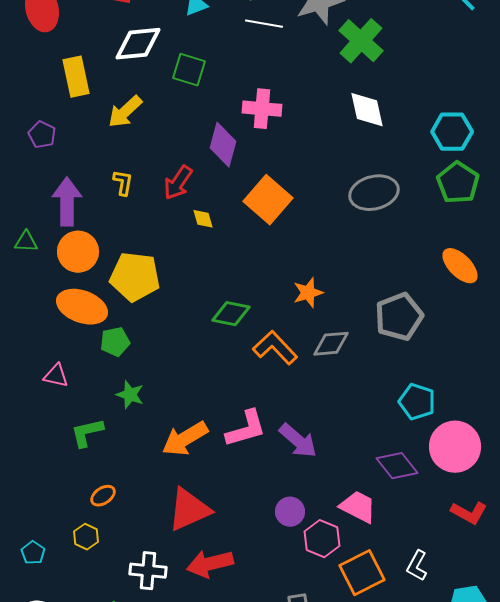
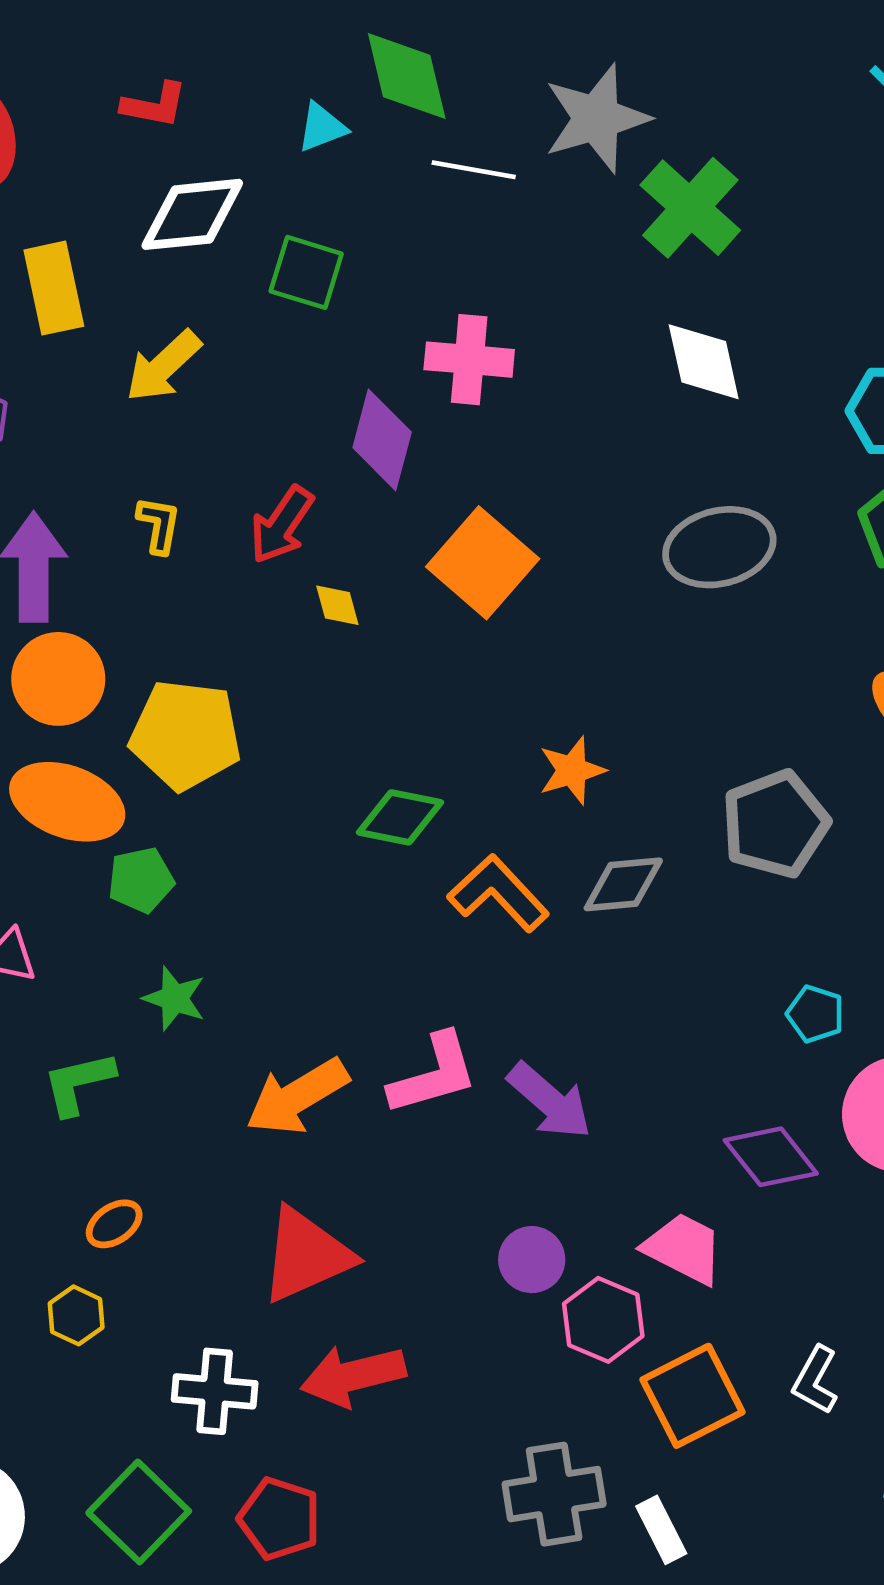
cyan pentagon: (417, 402) -> (815, 1014), size x0.7

